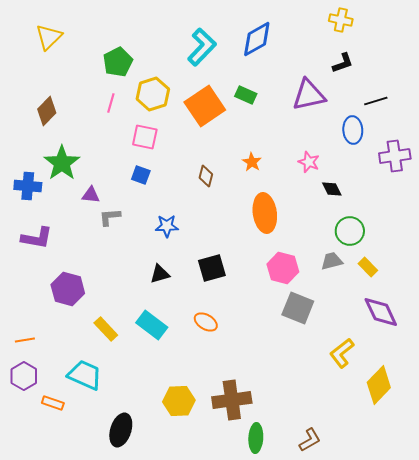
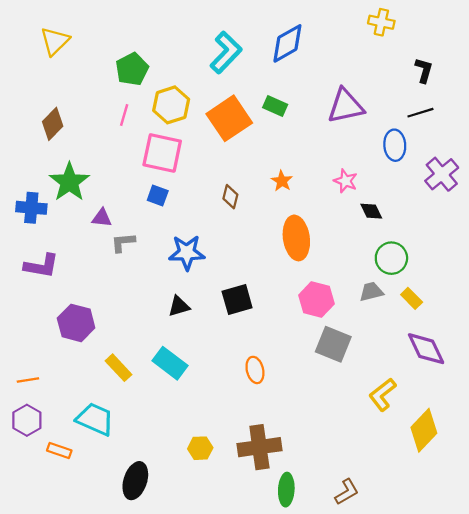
black L-shape: (343, 63) -> (424, 70), moved, turned -55
pink square: (145, 137) -> (162, 153), size x1.4
purple cross: (395, 156) -> (442, 174), turned -32
blue star: (167, 226) -> (187, 253), size x1.4
orange ellipse: (206, 322) -> (255, 370), moved, turned 45
yellow hexagon: (179, 401) -> (200, 448), size x0.7

